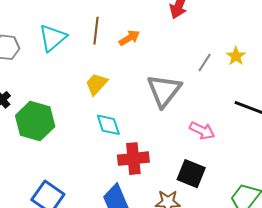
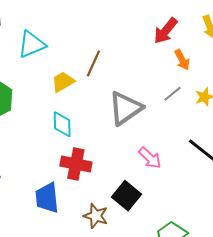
brown line: (96, 31) -> (93, 64), moved
cyan triangle: (53, 38) -> (32, 44), moved
orange arrow: (129, 38) -> (182, 60), moved, turned 75

